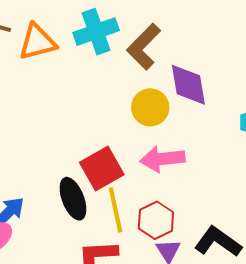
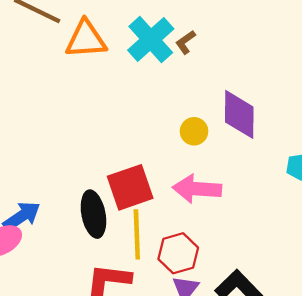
cyan cross: (96, 32) -> (151, 39), turned -33
brown L-shape: (144, 47) -> (185, 42), moved, size x0.5
yellow circle: (150, 107) -> (194, 131), size x0.7

